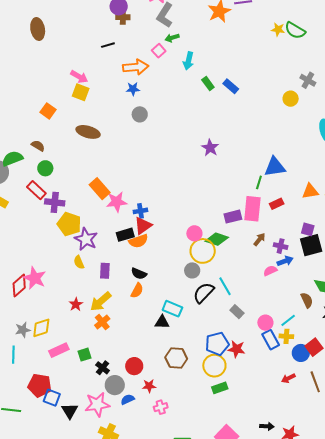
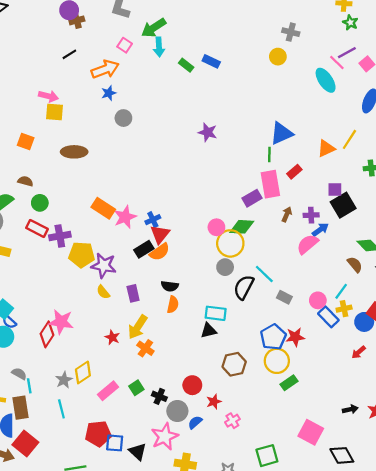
green arrow: (172, 38) -> (154, 28), moved, size x1.6
pink semicircle: (270, 271) -> (308, 244), size x1.5

